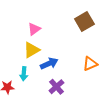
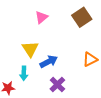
pink triangle: (34, 29) -> (41, 17), moved
yellow triangle: (32, 50) -> (30, 49), turned -30

